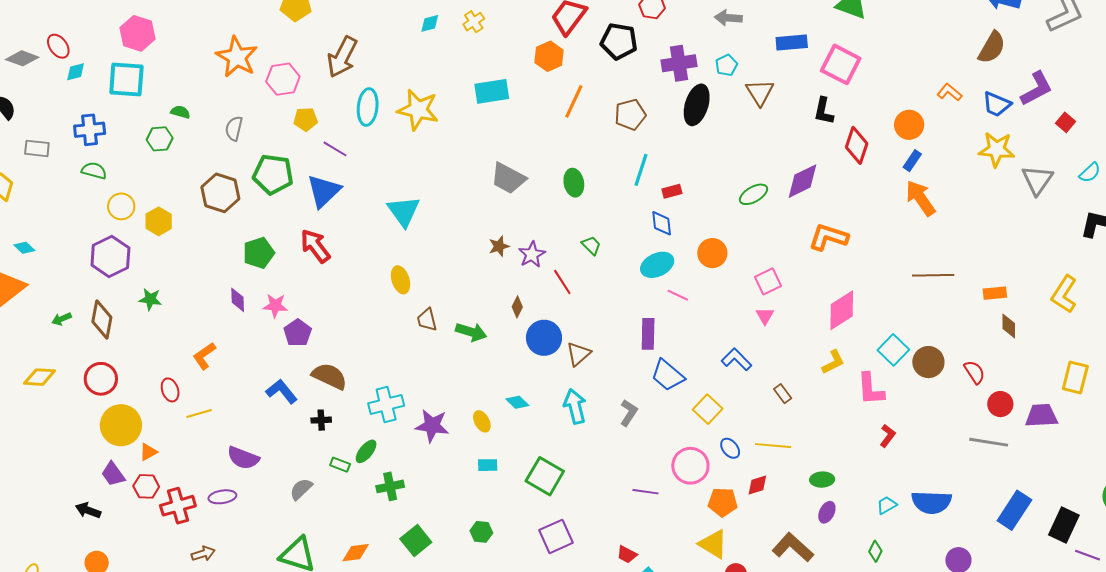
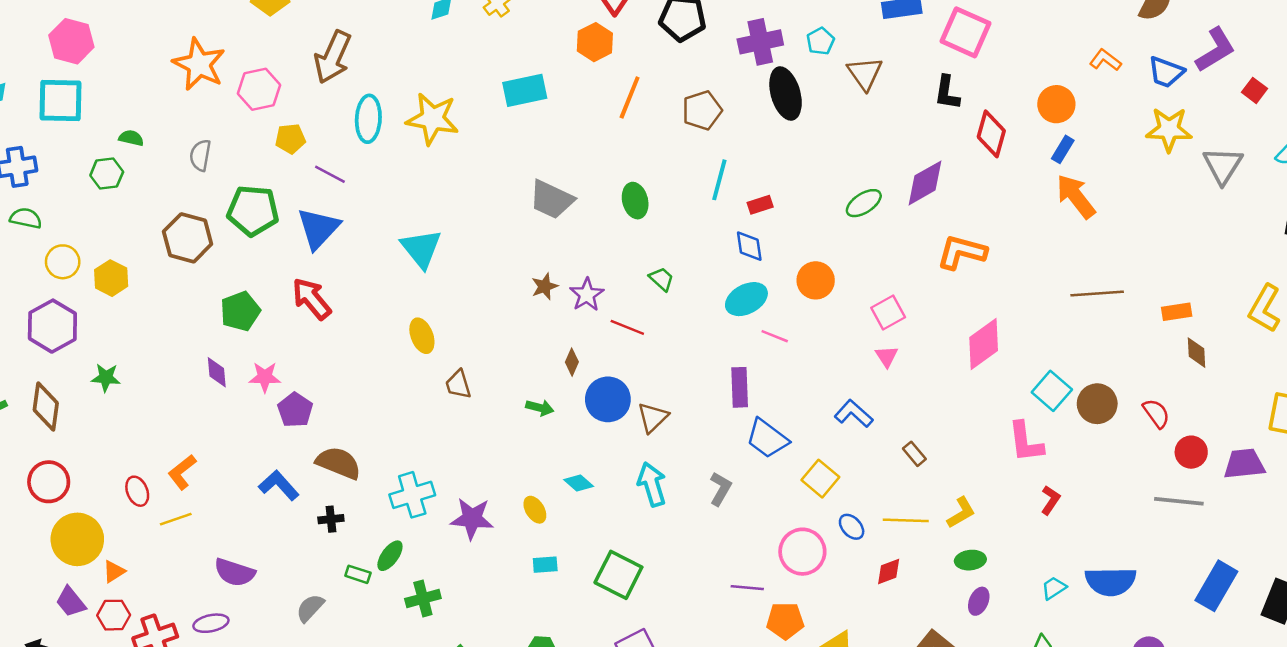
black ellipse: (697, 105) -> (786, 94), turned -30
red line: (562, 282) -> (627, 327), turned -32
green arrow: (471, 332) -> (540, 408), moved, size x0.7
orange L-shape: (204, 356) -> (182, 472), moved
yellow L-shape: (833, 362) -> (961, 513), moved
orange pentagon: (723, 502) -> (785, 621), moved

